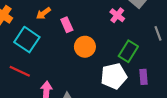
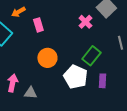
orange circle: (85, 47) -> (47, 58), moved
white pentagon: (114, 76) -> (76, 77), turned 30

